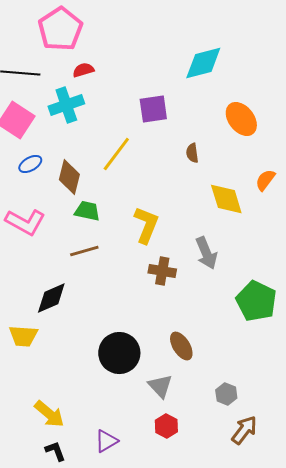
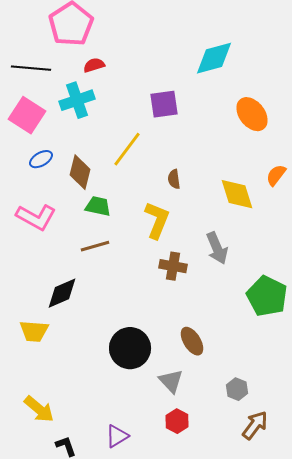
brown semicircle: (192, 153) -> (174, 179), moved
yellow arrow: (49, 414) -> (39, 409), moved

